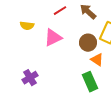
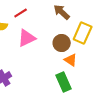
red line: (60, 11) -> (21, 13), moved

